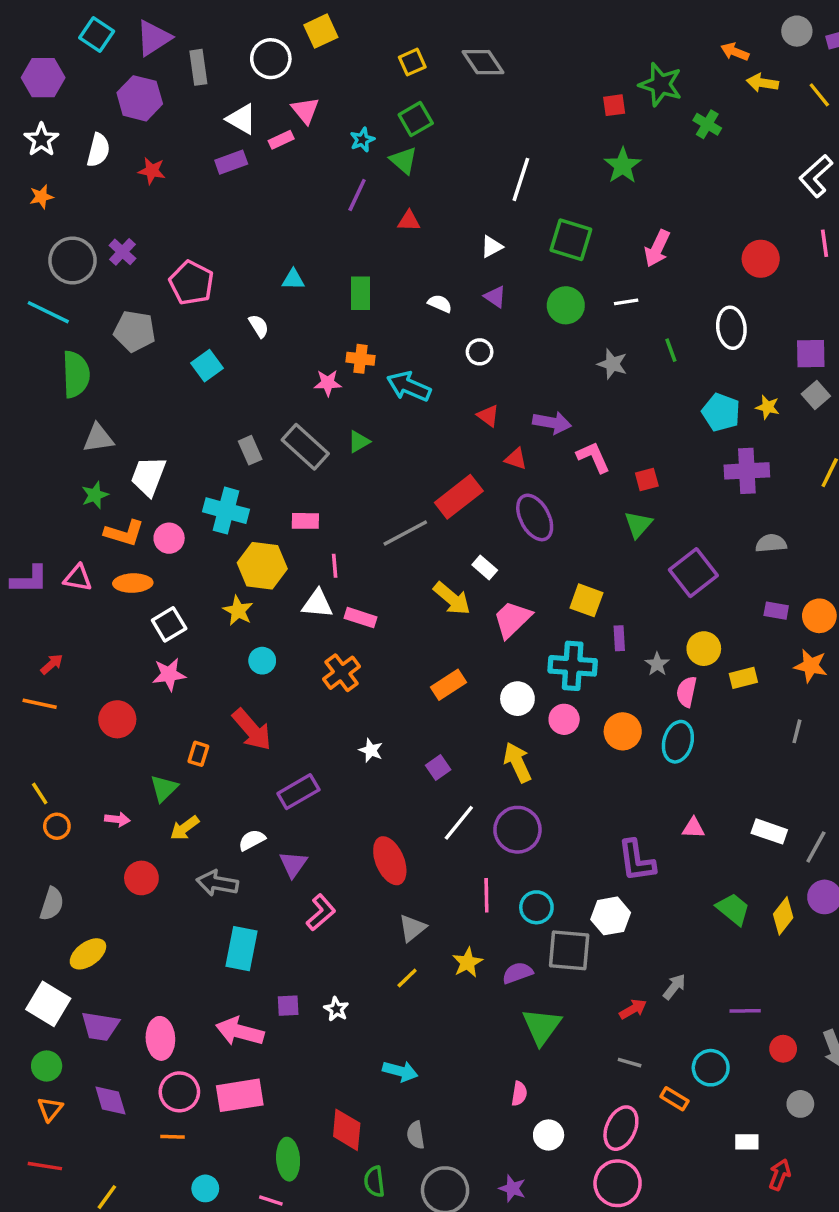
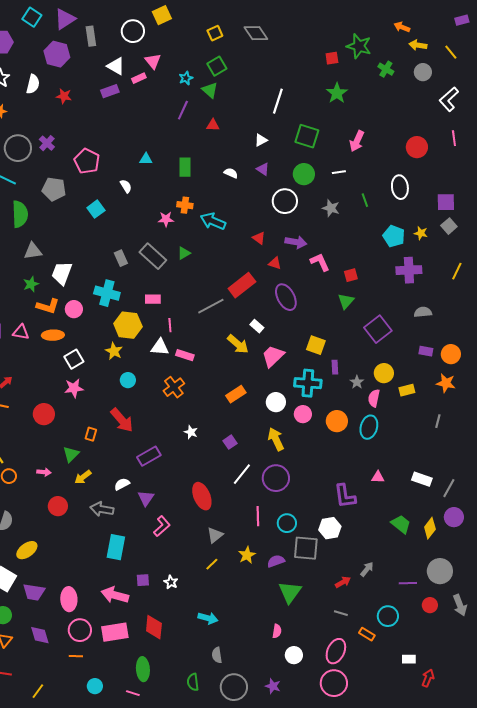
gray circle: (797, 31) -> (423, 72), moved
white circle: (480, 352) -> (285, 201), moved, size x1.6
gray circle: (800, 1104) -> (440, 571), moved, size x1.6
red diamond: (347, 1130) -> (154, 627), moved

